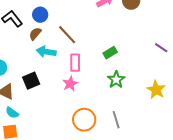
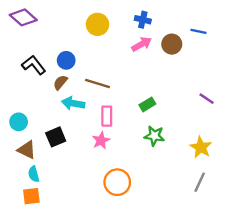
brown line: (67, 35) -> (97, 84), turned -30
green star: (116, 80) -> (154, 136), turned -30
cyan semicircle: (12, 113) -> (34, 174), turned 40
gray line: (116, 120) -> (200, 182), moved, turned 42

